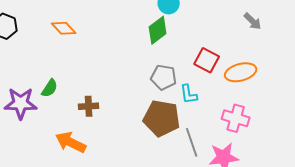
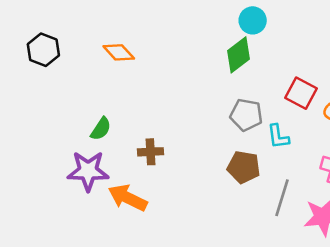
purple star: (21, 103) -> (88, 171), moved
brown pentagon: (162, 118) -> (244, 167), size x0.7
gray line: (192, 142) -> (282, 198), turned 36

